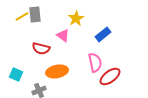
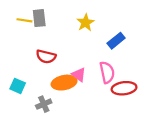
yellow line: (22, 16) -> (24, 20), turned 40
pink triangle: (63, 35) -> (79, 75), moved
red ellipse: (110, 76) -> (124, 88), turned 30

